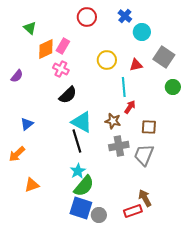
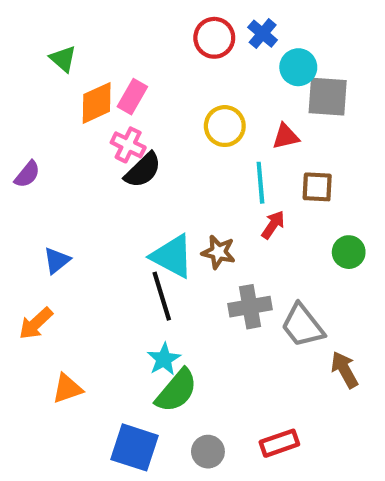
red circle: (87, 17) -> (214, 38), moved
gray square: (164, 57) -> (328, 97), moved, turned -30
purple semicircle: (17, 76) -> (27, 174), moved
green circle: (173, 87) -> (349, 252), moved
black semicircle: (68, 95) -> (143, 170), moved
brown star: (113, 121) -> (218, 252), moved
brown square: (149, 127) -> (317, 187), moved
gray trapezoid: (144, 155) -> (302, 326), turned -60
brown arrow: (145, 198) -> (344, 370), moved
blue square: (81, 208) -> (134, 447), moved

